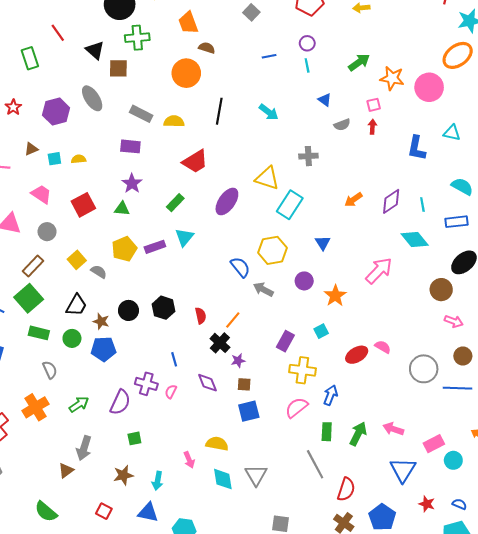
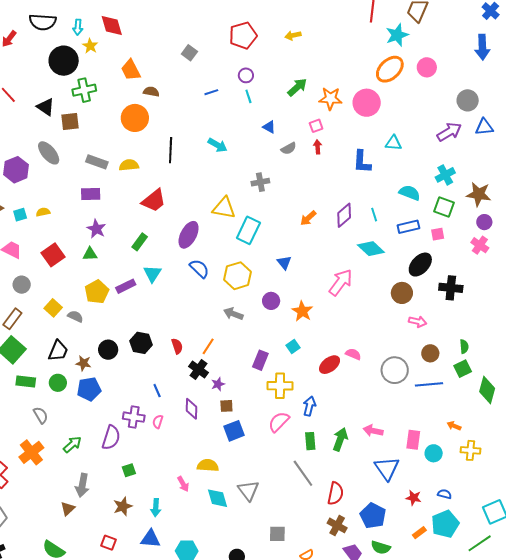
blue semicircle: (240, 267) -> (199, 269), moved
purple diamond: (207, 383) -> (191, 409), turned 30
pink rectangle: (434, 444) -> (413, 440), turned -48

